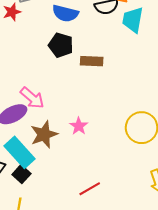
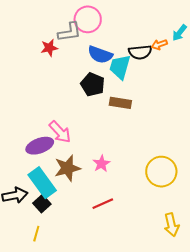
cyan trapezoid: (133, 20) -> (120, 67), moved
red line: (90, 189) -> (103, 204), moved

